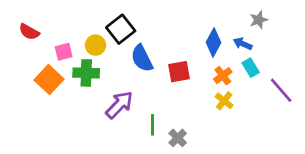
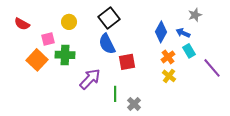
black square: (121, 29) -> (109, 18), moved
yellow circle: (95, 45) -> (69, 22), moved
red square: (179, 72) -> (127, 62), moved

